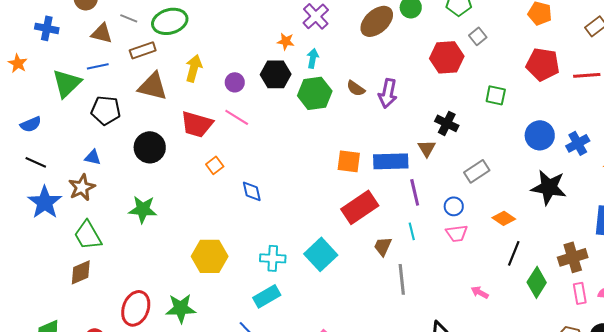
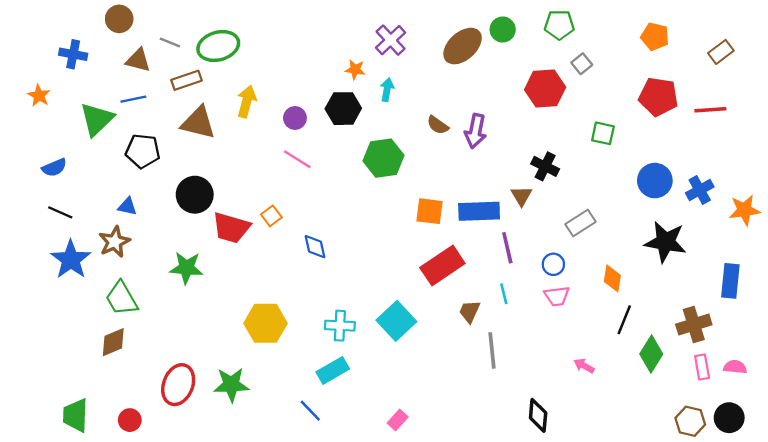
green hexagon: (315, 93) -> (383, 158), moved
red trapezoid: (197, 124) -> (231, 228), moved
orange diamond: (504, 218) -> (612, 278), turned 65

